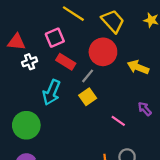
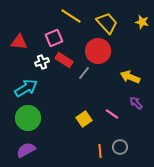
white cross: (30, 62) -> (42, 62), moved
yellow arrow: (138, 67) -> (130, 77), moved
cyan arrow: (51, 92) -> (26, 88), moved, turned -145
yellow square: (88, 97) -> (84, 119), moved

